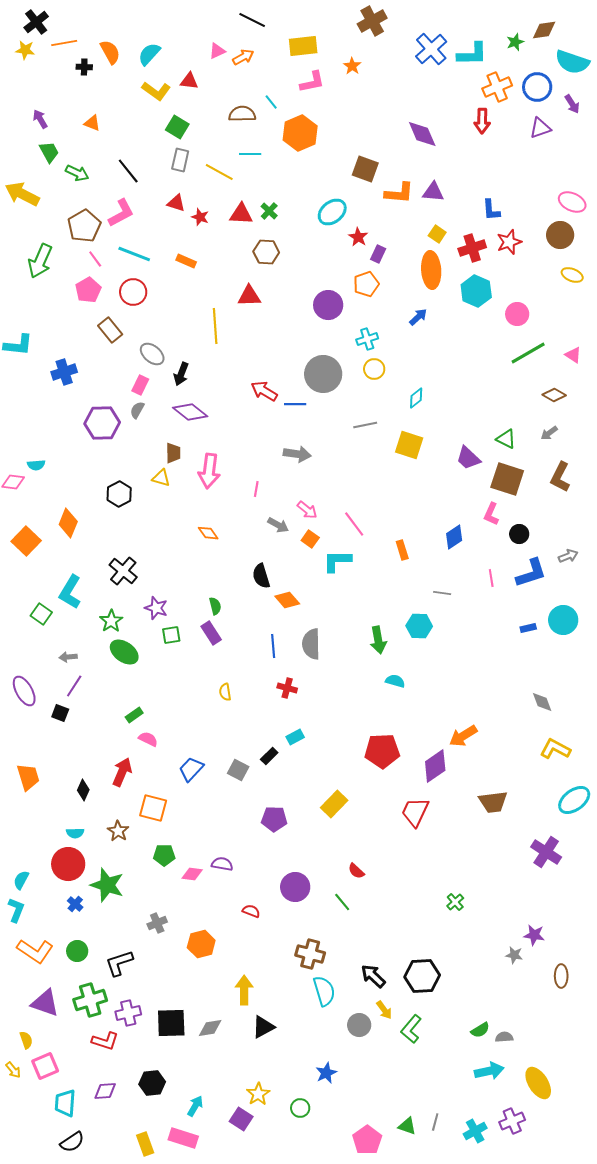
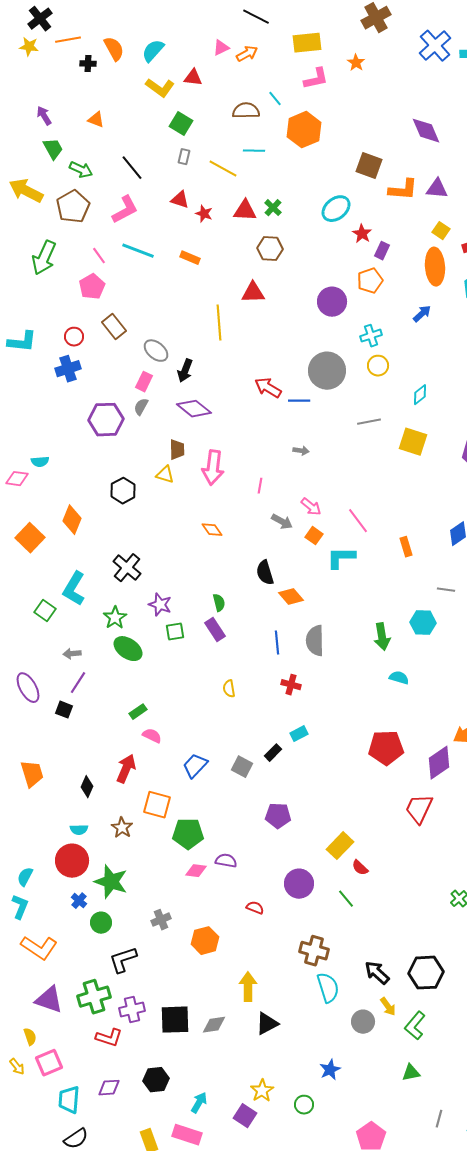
gray rectangle: (180, 160) -> (184, 157), size x0.7
brown pentagon: (84, 226) -> (73, 207), moved
red circle: (133, 292) -> (74, 337), moved, size x0.7
gray arrow: (297, 454) -> (301, 451), size x0.6
yellow rectangle: (334, 804) -> (340, 846), moved
green pentagon: (164, 855) -> (188, 834), moved, size x1.4
green circle: (77, 951) -> (101, 923), moved
green triangle: (407, 1126) -> (411, 1073), moved, turned -30

